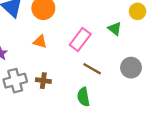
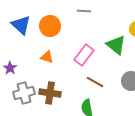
green triangle: (115, 29) -> (116, 45), size x1.5
brown cross: (43, 81) -> (50, 93), size x1.5

